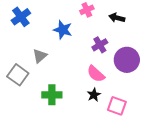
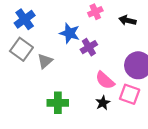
purple cross: (100, 45) -> (89, 47), moved
gray square: (18, 75) -> (21, 49), moved
pink square: (117, 106) -> (130, 94), moved

